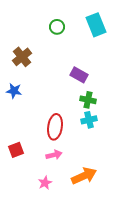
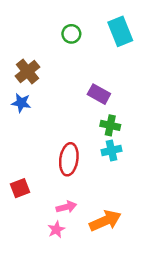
blue star: (14, 91) -> (21, 103), moved
pink arrow: (54, 155) -> (66, 207), moved

